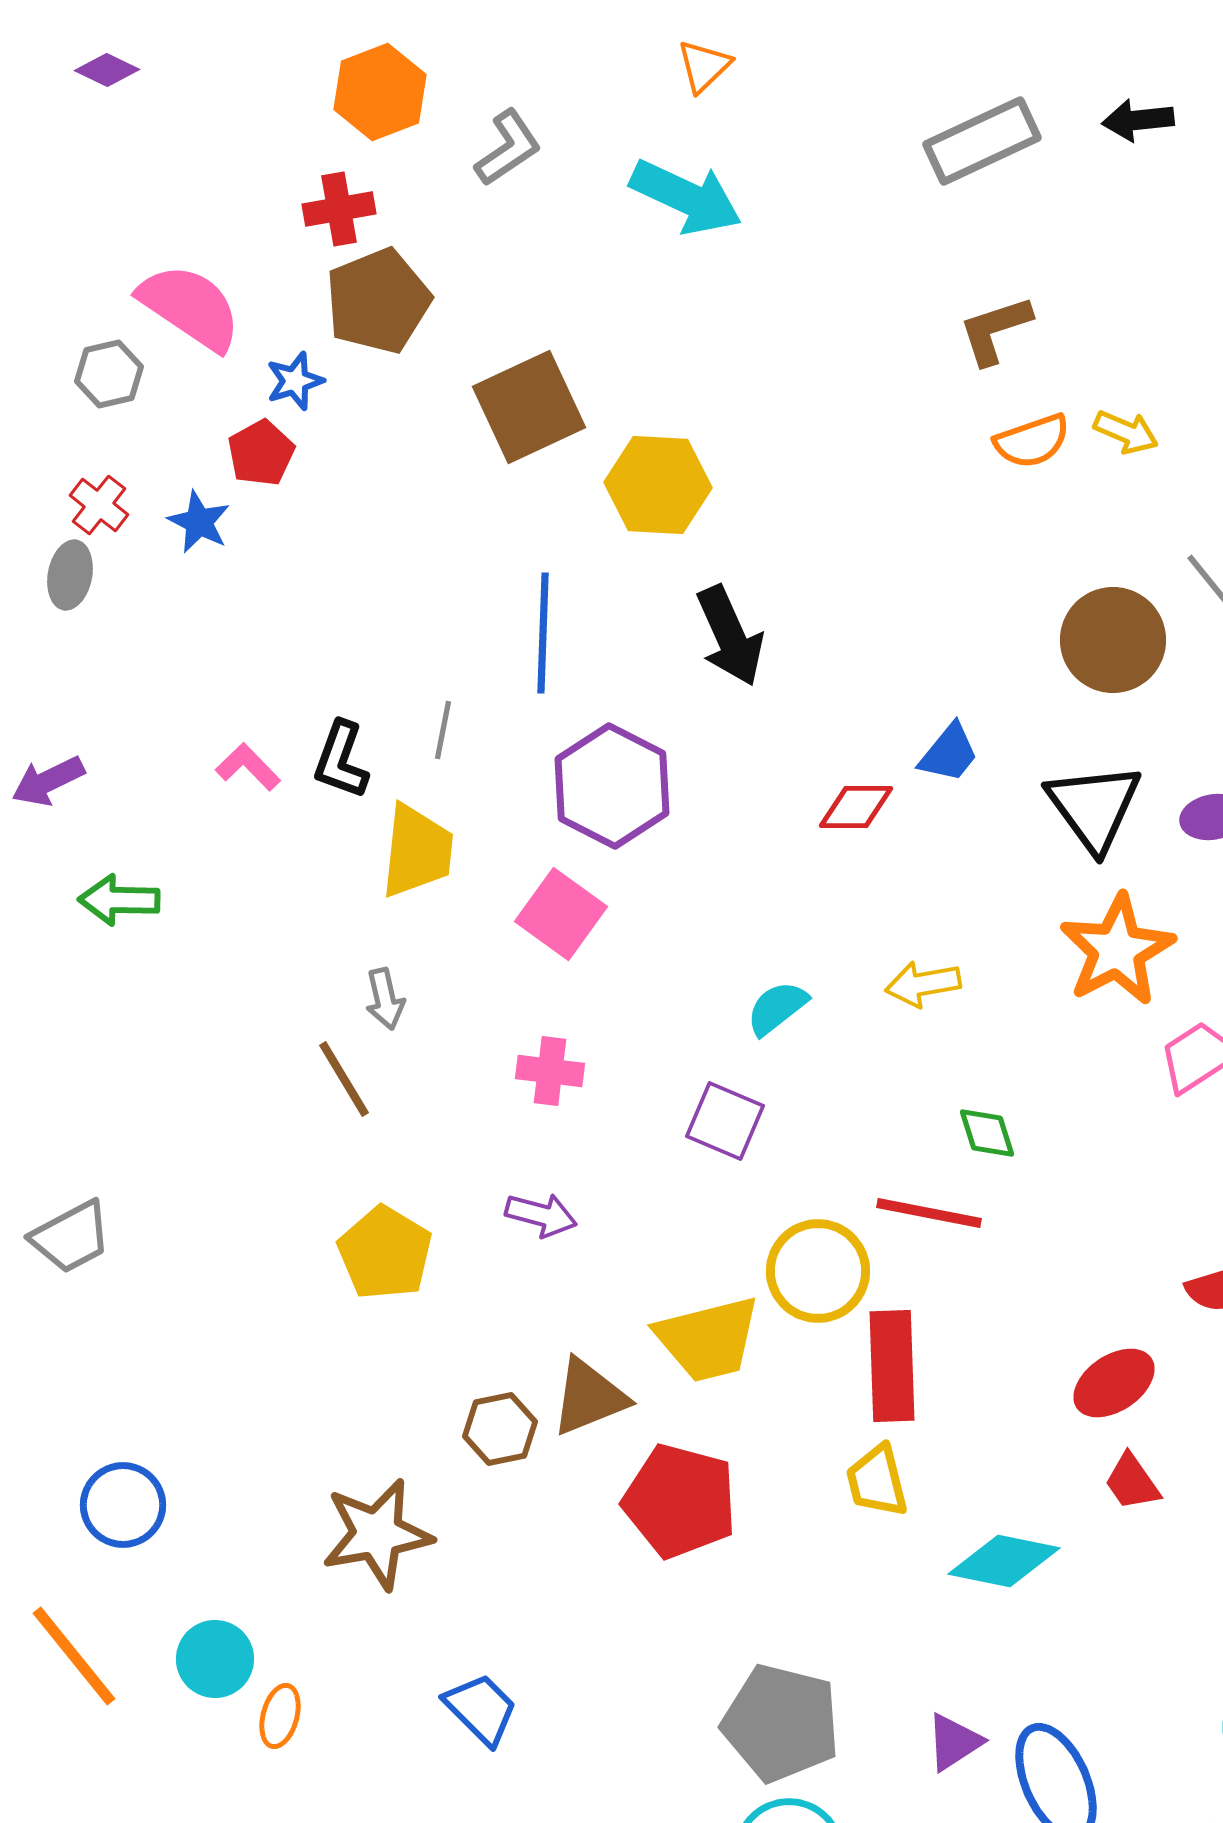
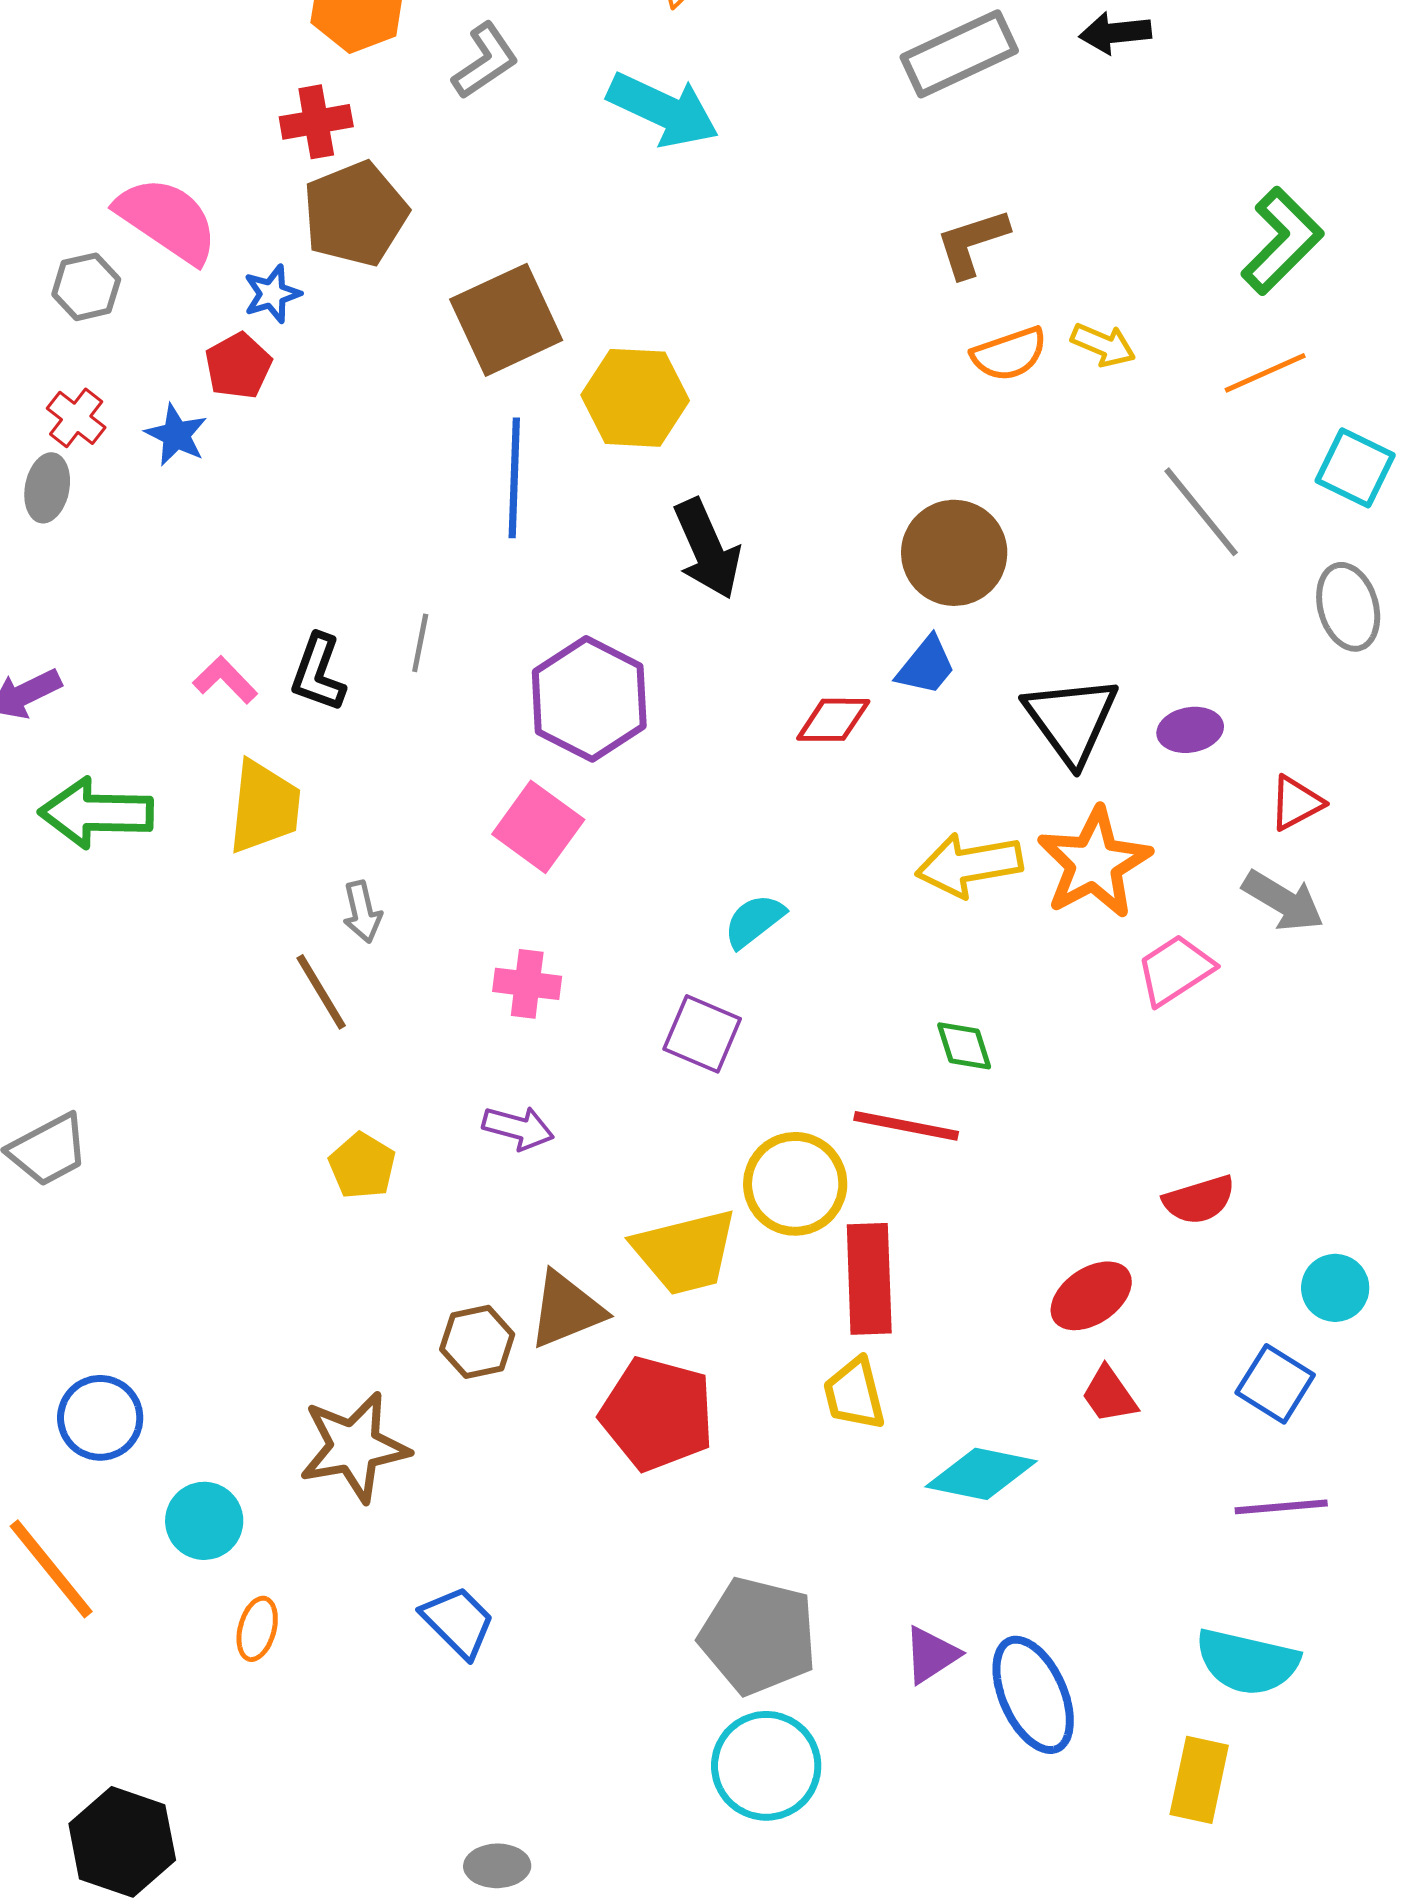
blue line: (543, 633) -> (514, 478), moved
brown circle: (1113, 640) -> (954, 553), moved
yellow trapezoid: (417, 851) -> (264, 807), moved
green arrow: (119, 900) -> (96, 813), size x1.4
yellow arrow: (923, 984) -> (969, 865), moved, size x1.4
yellow pentagon: (385, 1253) -> (362, 1166), size x0.7
cyan circle: (215, 1659) -> (204, 1521), moved

